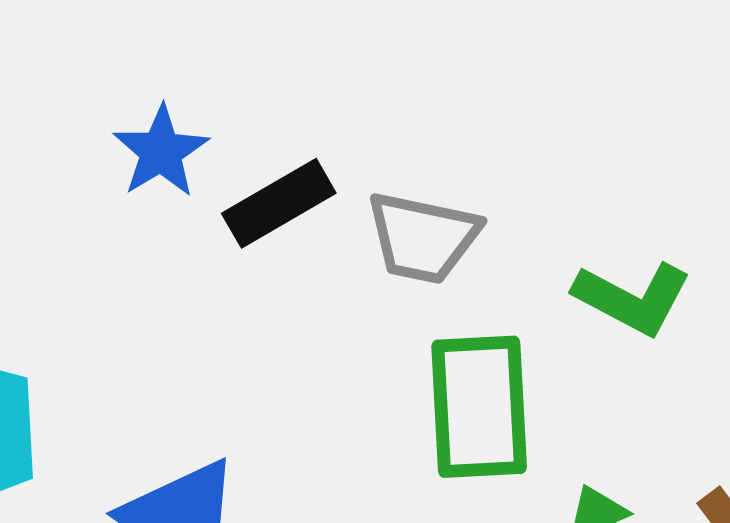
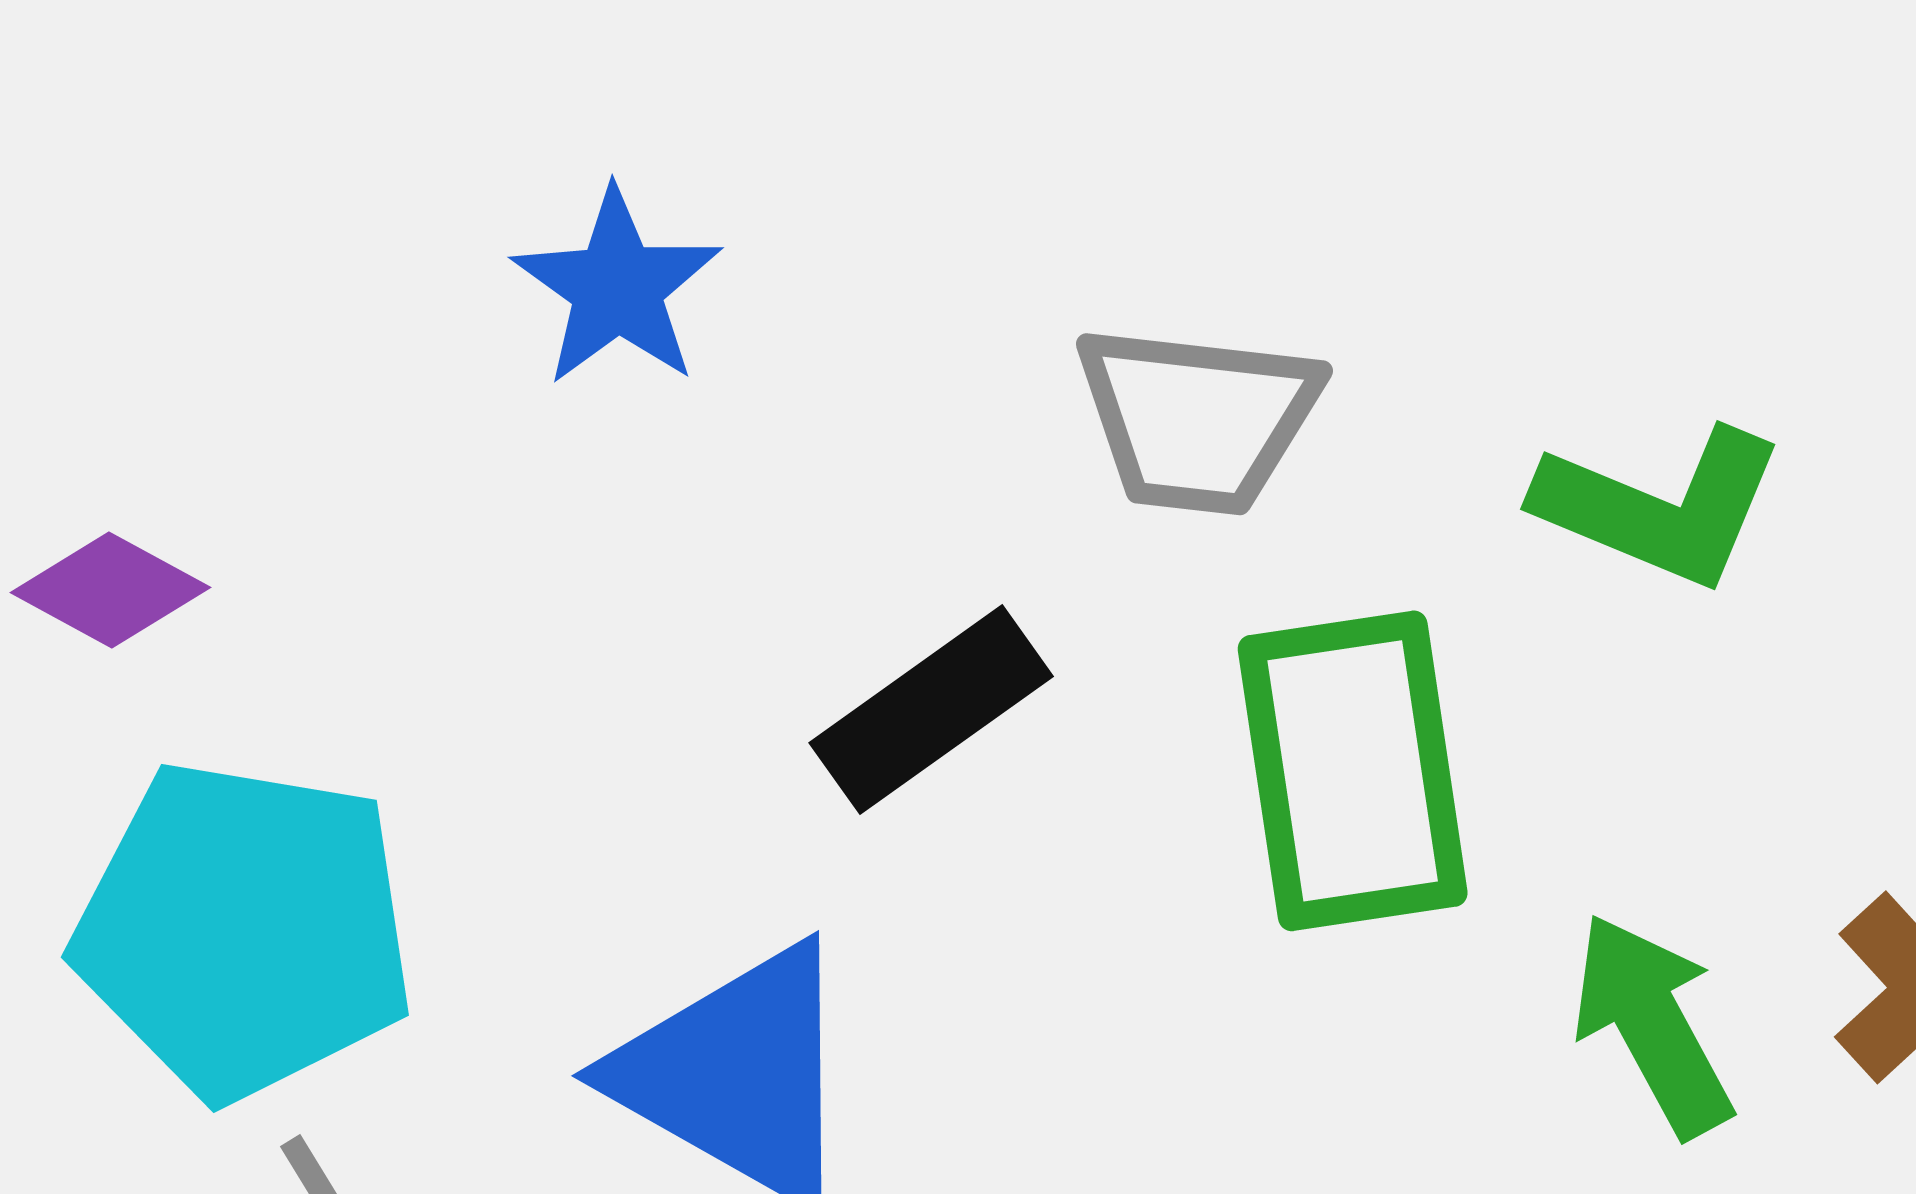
black rectangle: (279, 203) -> (931, 710), moved

